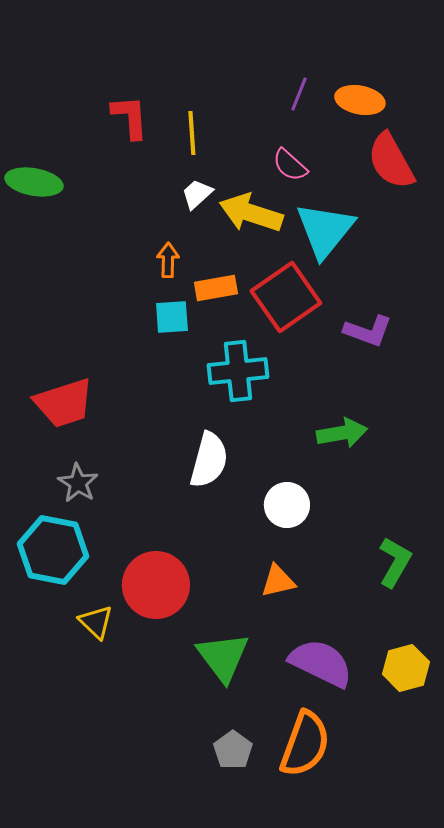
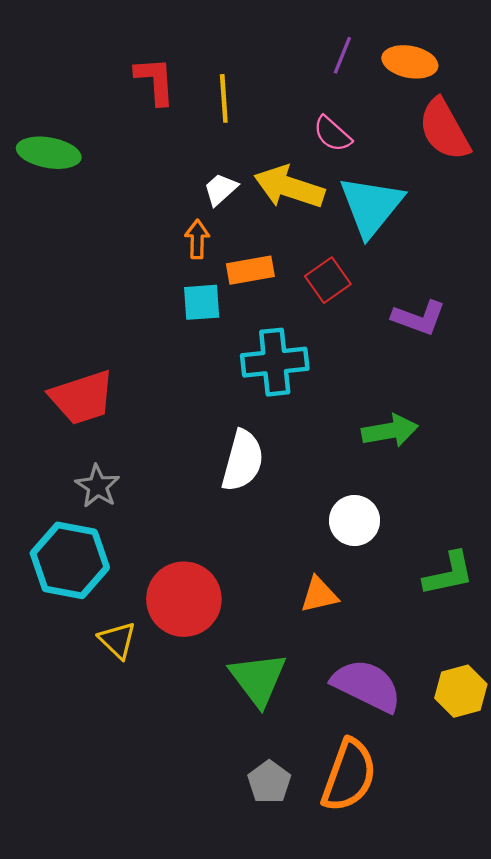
white trapezoid: (197, 194) -> (220, 189), moved
red square: (286, 297) -> (328, 280), size x0.6
white circle: (287, 505) -> (354, 521), moved
green L-shape: (395, 562) -> (449, 574), turned 48

